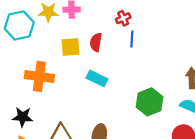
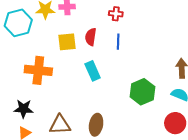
red cross: (123, 18) -> (116, 14), turned 32
blue line: (132, 39) -> (118, 42), moved
cyan rectangle: (97, 78) -> (93, 71), turned 42

